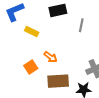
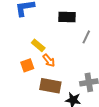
yellow rectangle: (32, 32) -> (38, 45), moved

